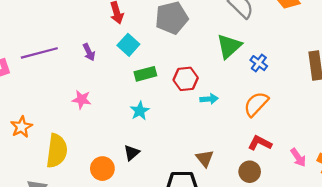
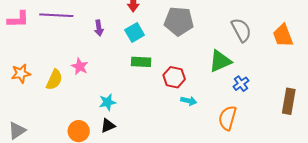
orange semicircle: (256, 104) -> (227, 118), turned -45
cyan star: (140, 111) -> (107, 102), moved
yellow semicircle: (57, 151) -> (54, 80), moved, size x0.7

